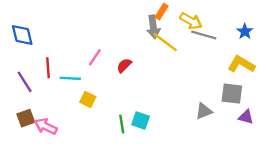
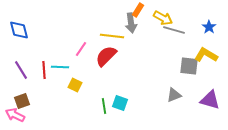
yellow line: (165, 42) -> (112, 36), moved, turned -30
red semicircle: (124, 65) -> (106, 56), size x1.6
red line: (48, 68) -> (44, 70), moved
gray square: (232, 94) -> (189, 66), moved
purple triangle: (246, 117) -> (210, 100), size x1.5
pink arrow: (46, 126) -> (15, 115), moved

